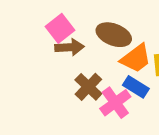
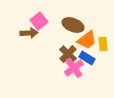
brown arrow: (69, 47) -> (29, 33), moved
brown cross: (88, 87) -> (68, 54), moved

